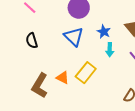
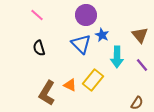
blue star: (104, 32) -> (102, 35), moved
cyan arrow: (110, 50) -> (117, 57), size x1.5

